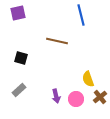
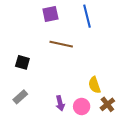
purple square: (18, 13) -> (50, 14), moved

